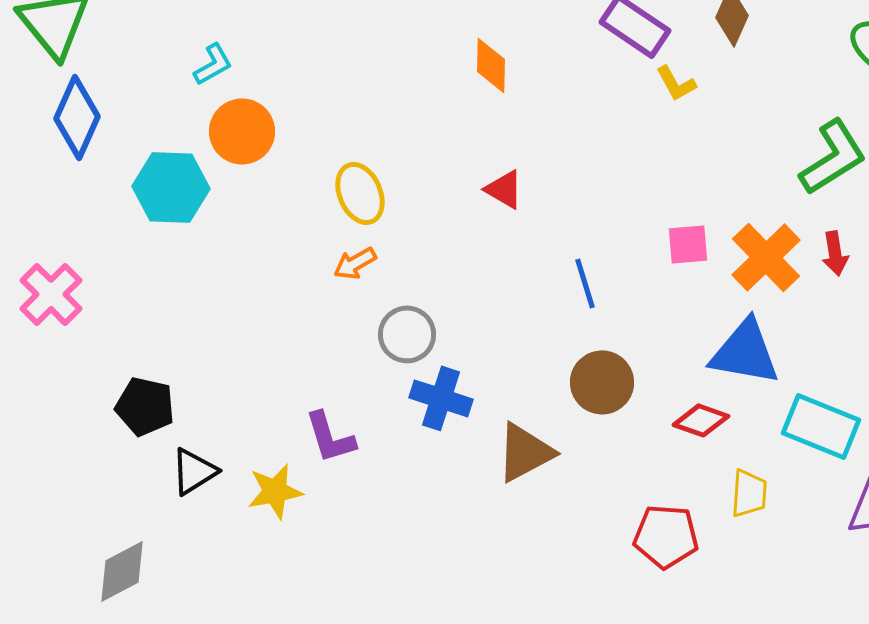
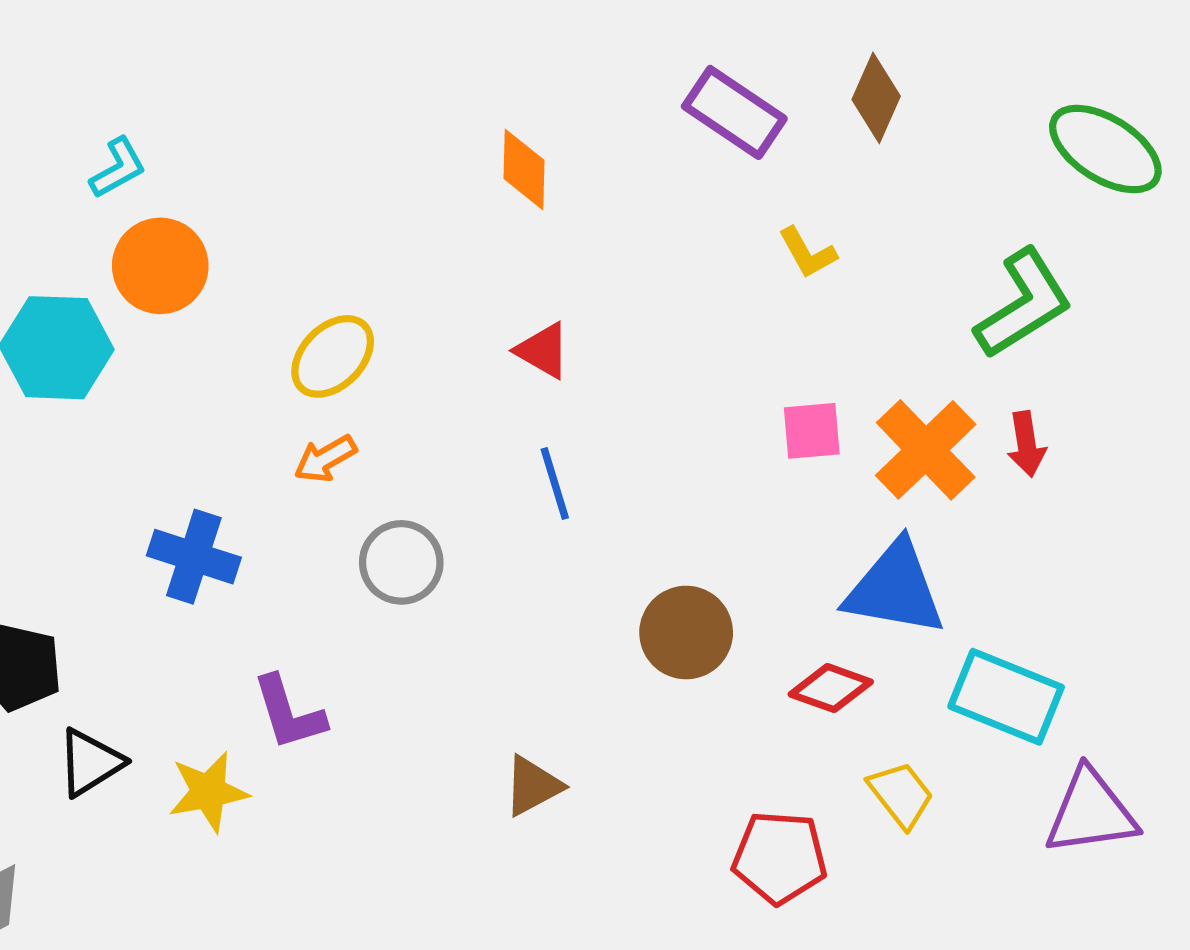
yellow L-shape: (676, 83) -> (807, 253), moved
yellow ellipse: (360, 193) -> (333, 356), turned 68
blue line: (585, 283) -> (555, 484), moved
blue cross: (441, 398) -> (194, 557), moved
brown triangle: (525, 452) -> (533, 786), moved, size x0.7
yellow trapezoid: (749, 493) -> (901, 795), turned -42

